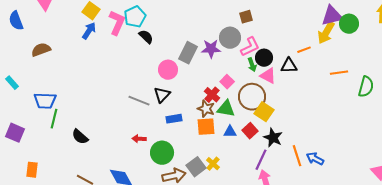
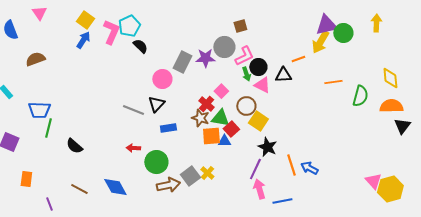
brown circle: (252, 97) -> (246, 106), size x0.7
orange square: (206, 127) -> (211, 136), moved
red square: (250, 131) -> (231, 129), moved

